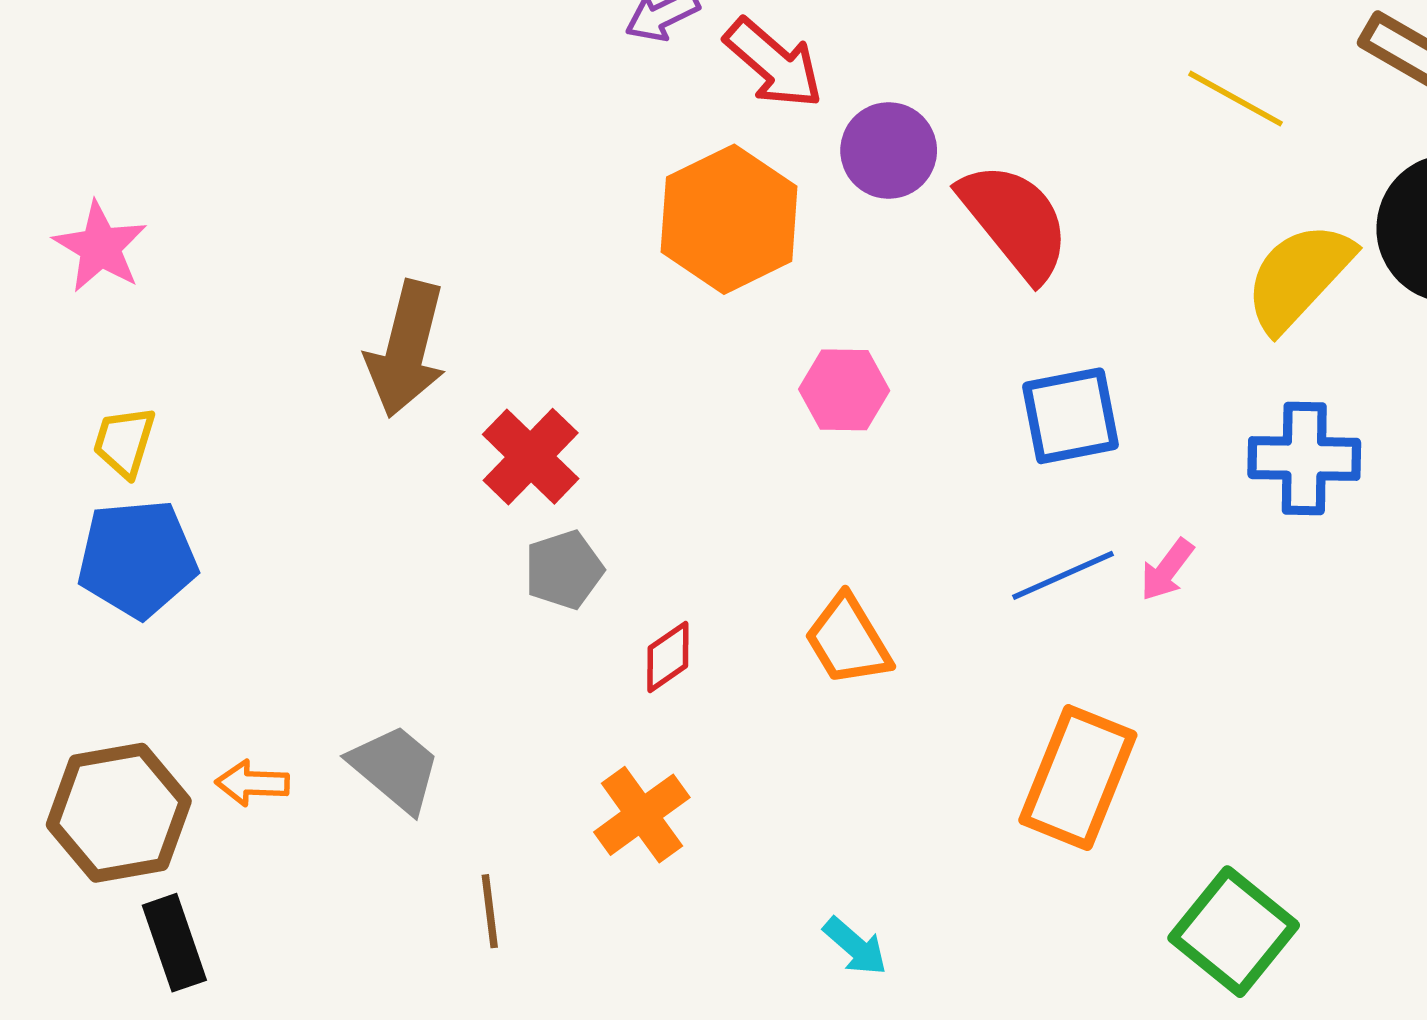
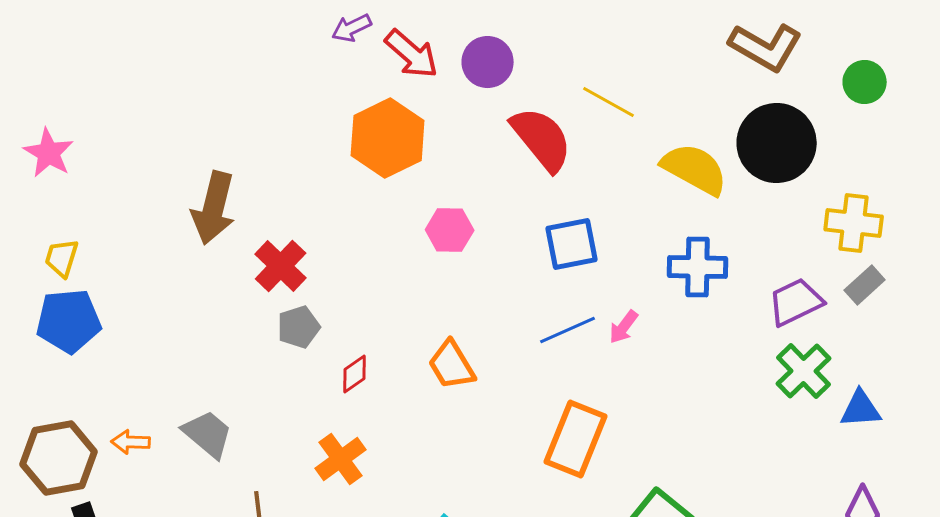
yellow line: (1236, 99) -> (609, 102), moved
purple circle: (889, 150) -> (488, 62), moved
yellow semicircle: (1299, 277) -> (695, 169), turned 76

